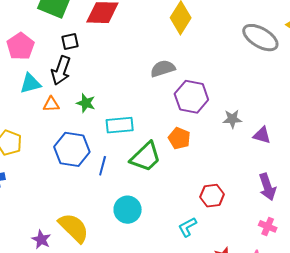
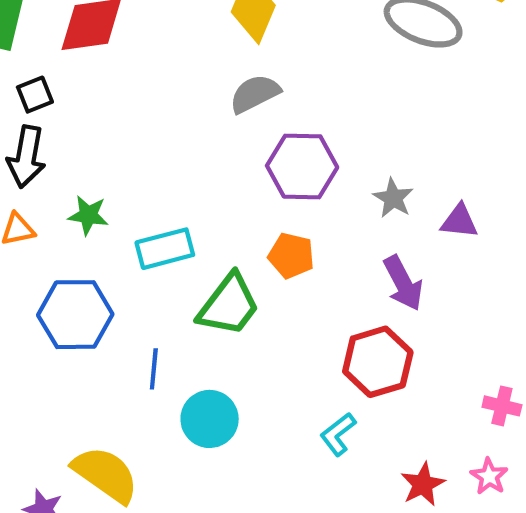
gray semicircle: (163, 69) -> (255, 94), moved
gray star: (232, 119) -> (393, 198), turned -30
blue line: (103, 166) -> (154, 369), moved
purple arrow: (267, 187) -> (403, 283), moved
red hexagon: (212, 196) -> (378, 362), size x1.4

